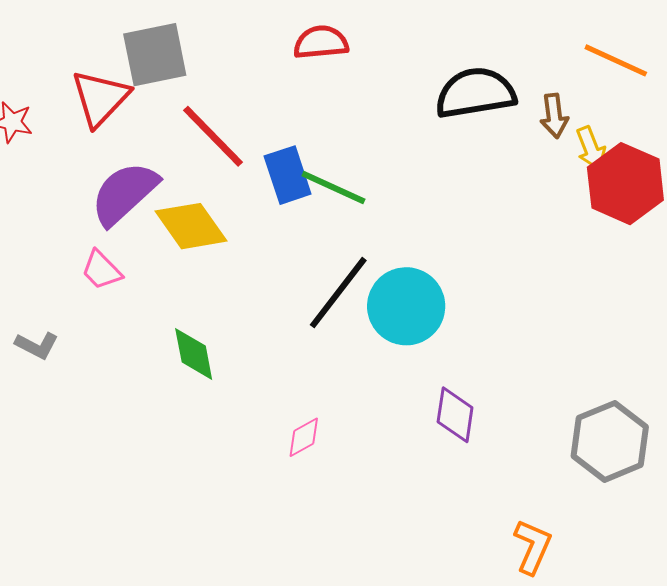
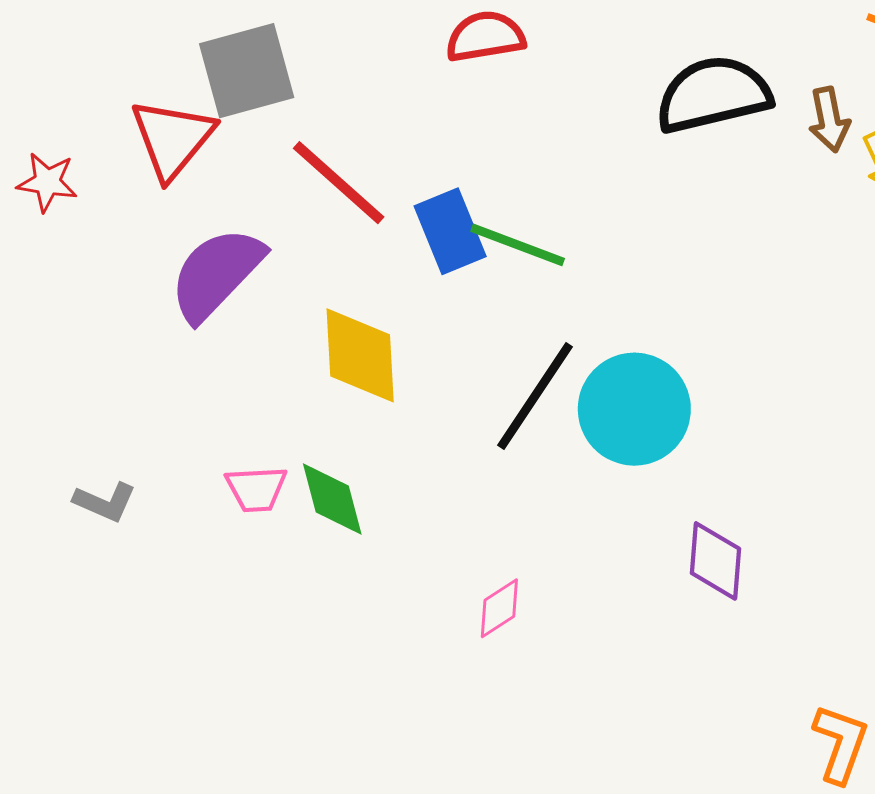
yellow diamond: (191, 226) -> (360, 355), moved, turned 36
pink trapezoid: (102, 270) -> (256, 489), moved, turned -45

